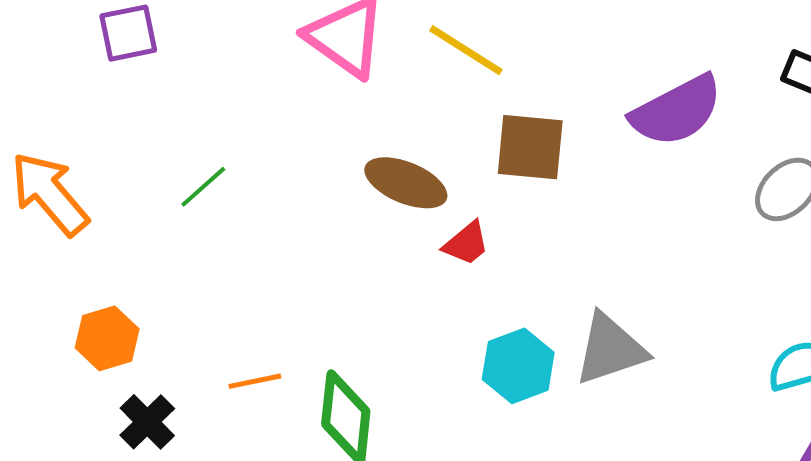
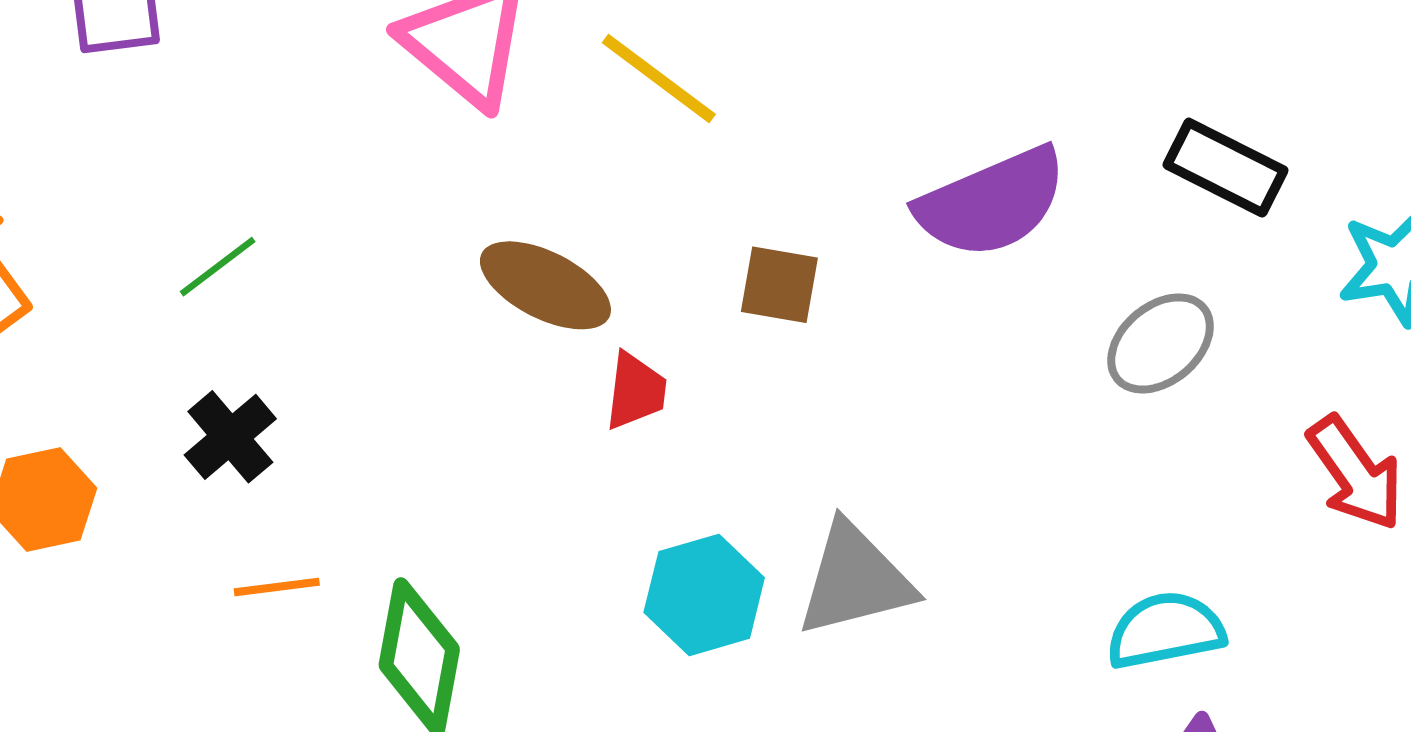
brown square: (530, 147) -> (779, 285), moved, size x0.7
red trapezoid: (466, 244) -> (636, 391), turned -48
black cross: (147, 422) -> (230, 437), moved

